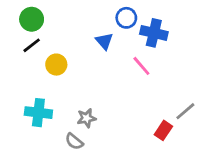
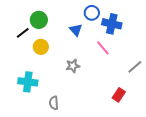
green circle: (32, 19) -> (39, 20), moved
gray line: (185, 111) -> (135, 67), moved
gray star: (87, 118) -> (73, 66), moved
gray semicircle: (74, 141) -> (54, 103), turned 48

